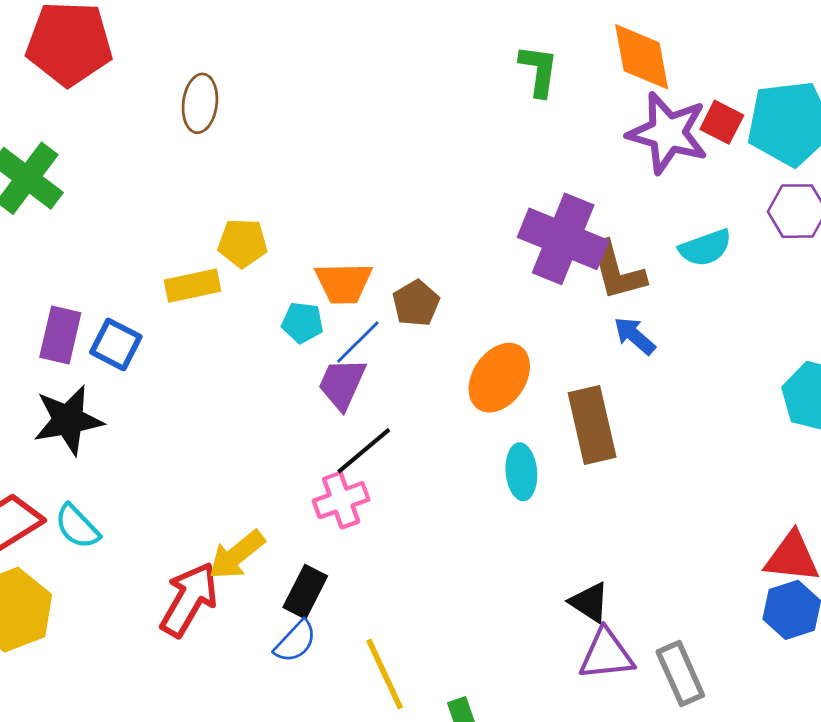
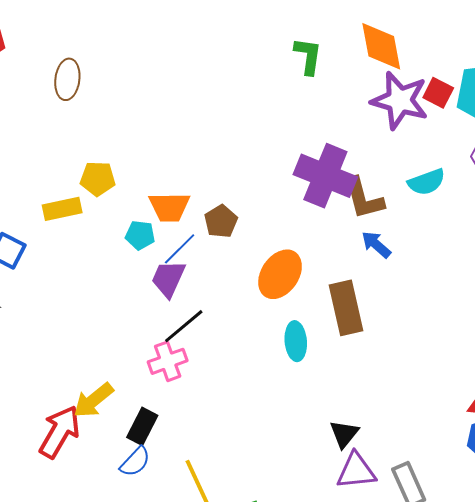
black triangle: (590, 602) -> (344, 434), turned 36

